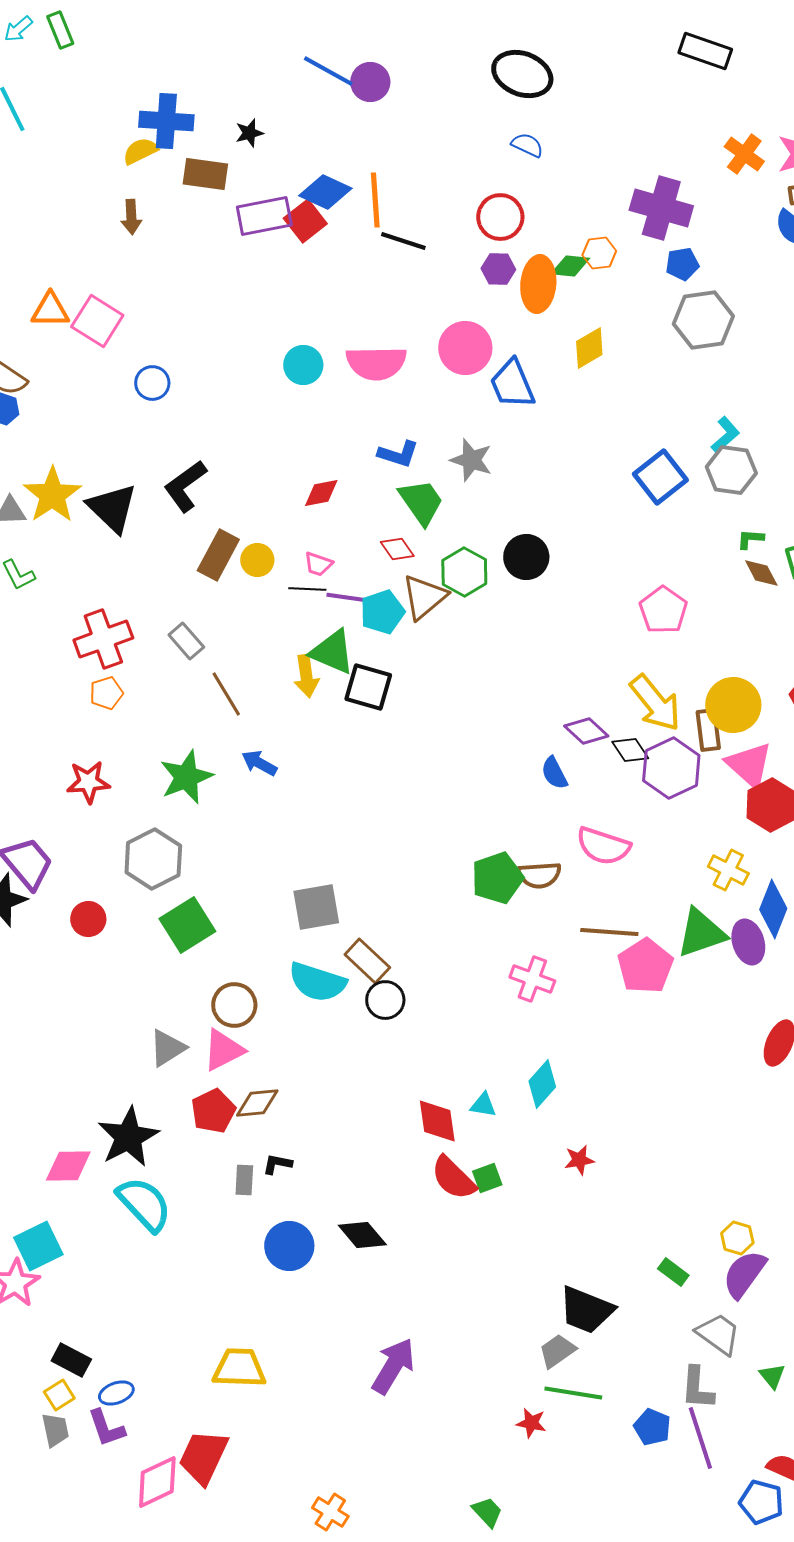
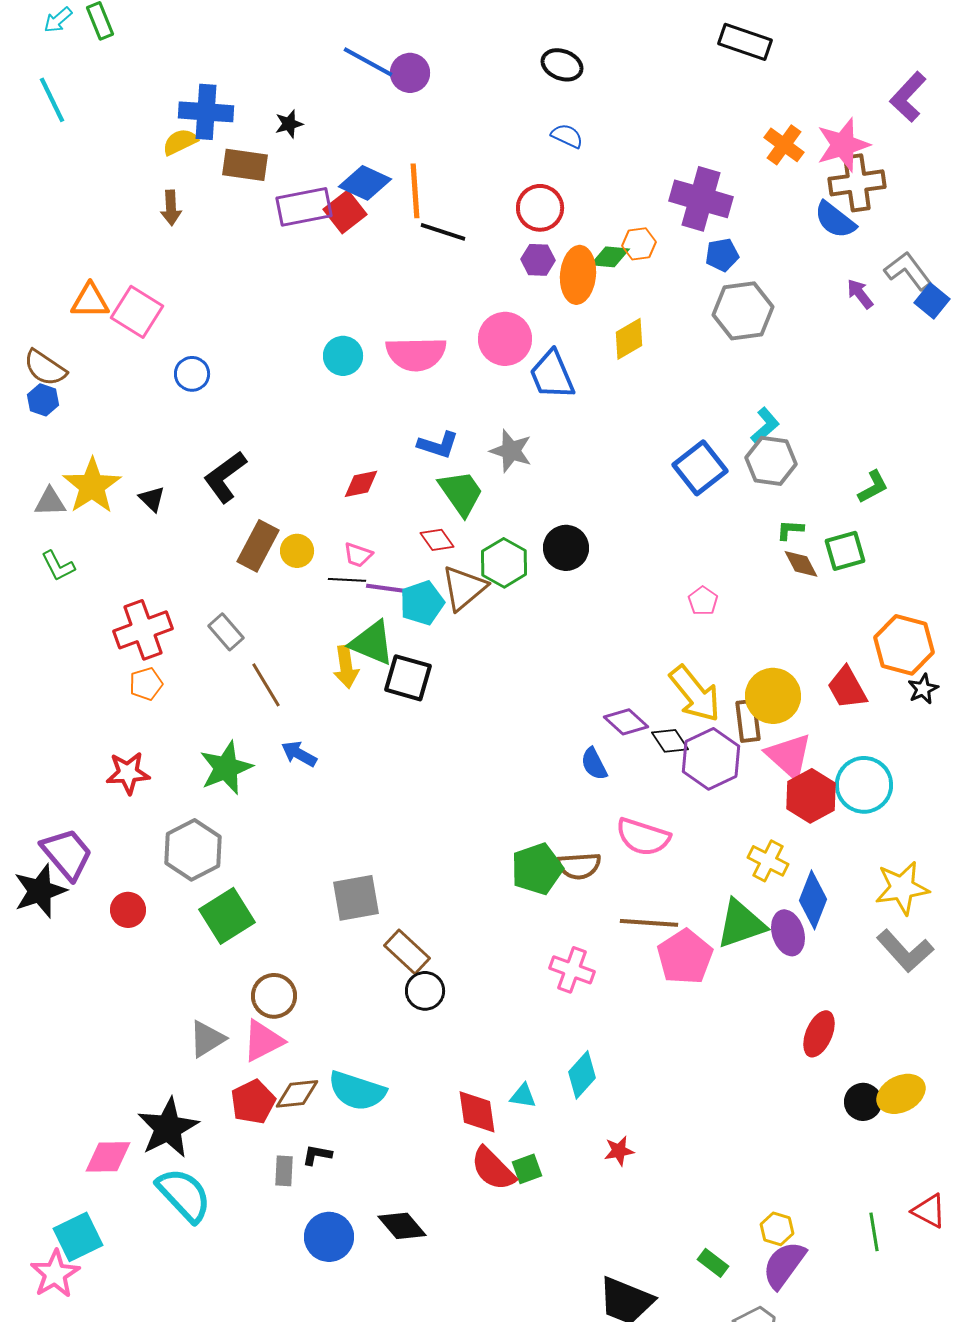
black ellipse: (522, 74) -> (562, 65), size x0.7
black triangle: (112, 508) -> (152, 499), size x0.5
pink pentagon: (663, 610) -> (703, 601), size x0.6
cyan semicircle: (317, 982) -> (357, 1091), moved

